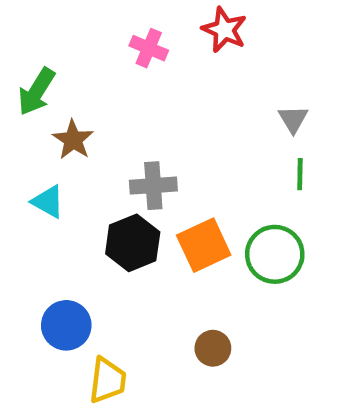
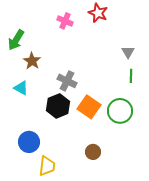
gray cross: (153, 186) -> (67, 81), turned 30
orange square: (204, 245) -> (89, 107), turned -30

